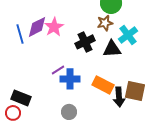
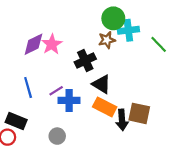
blue line: (20, 34) -> (28, 87), moved
cyan cross: (128, 35) -> (128, 30), moved, turned 30
black triangle: (112, 49) -> (101, 84), moved, turned 36
gray circle: (69, 112) -> (57, 136), moved

